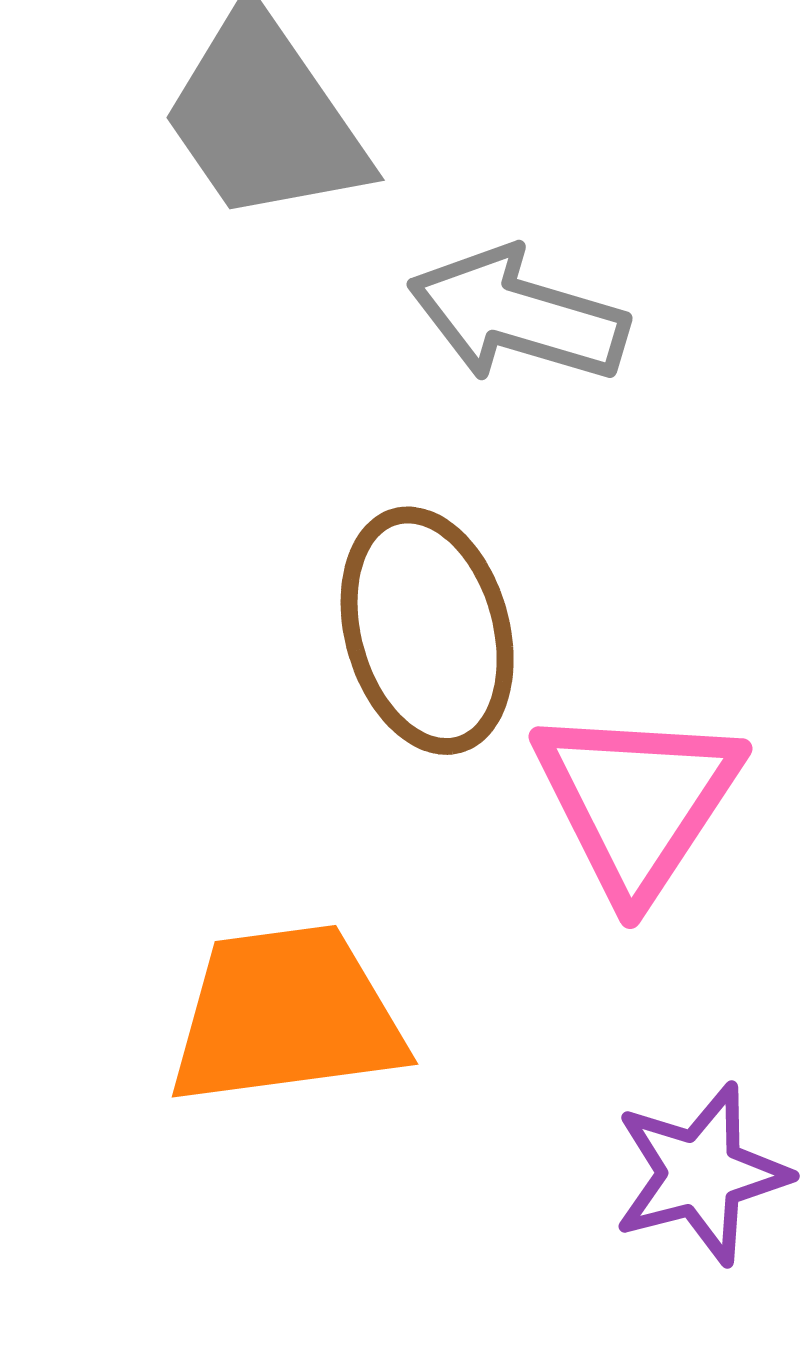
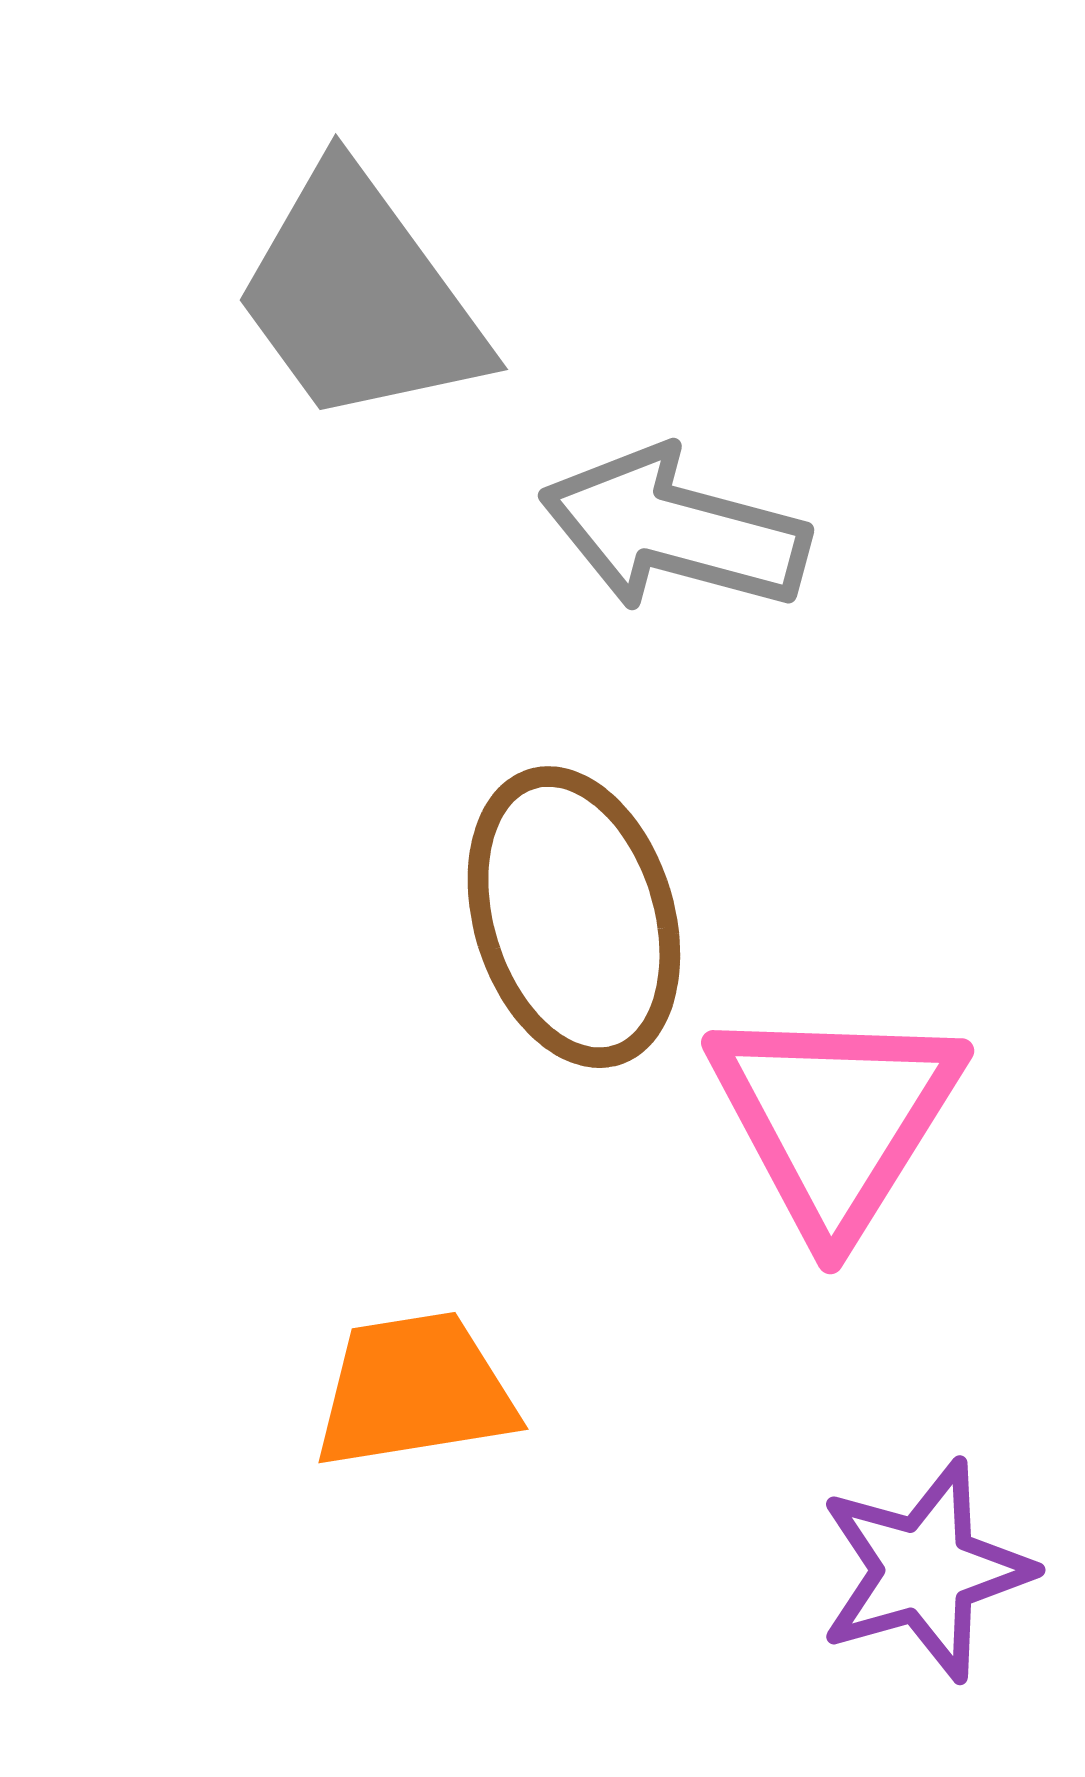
orange trapezoid: (286, 1015) -> (415, 1390), size x0.7

